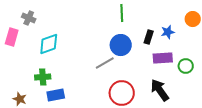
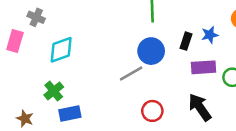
green cross: (43, 77) -> (54, 91), turned -35
red circle: (122, 93) -> (152, 111), size x0.7

